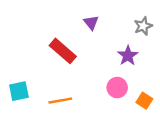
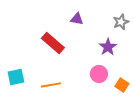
purple triangle: (91, 22) -> (77, 19), turned -40

